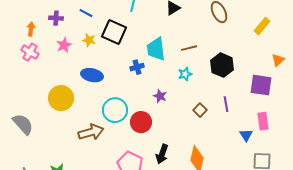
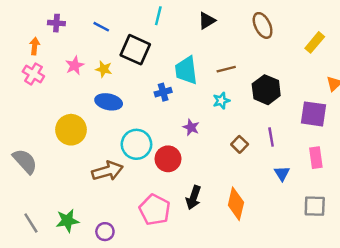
purple cross: (56, 18) -> (56, 23), moved
yellow star: (89, 40) -> (104, 69), moved
blue triangle: (246, 135) -> (282, 173), moved

